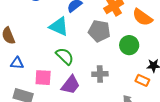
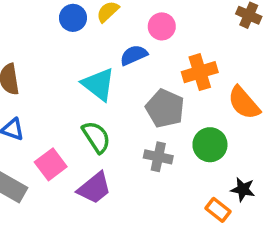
gray cross: (100, 74) -> (158, 157), moved
pink square: (43, 78) -> (51, 164), turned 36

